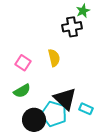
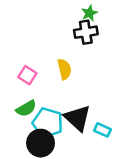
green star: (83, 11) -> (89, 13), moved
cyan pentagon: (54, 114) -> (48, 123), moved

